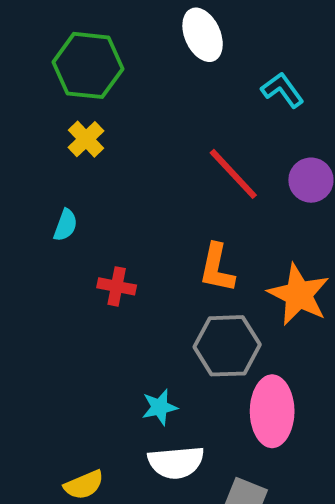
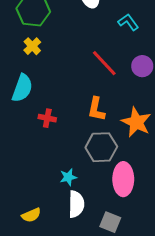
cyan semicircle: (65, 225) -> (22, 88), size x1.8
white semicircle: (176, 462) -> (76, 204), turned -84

